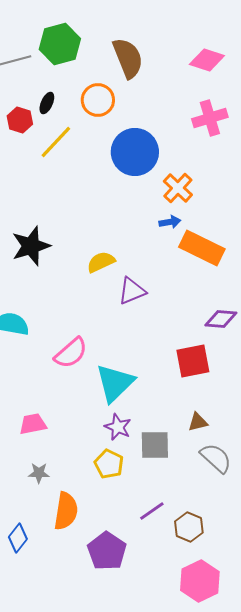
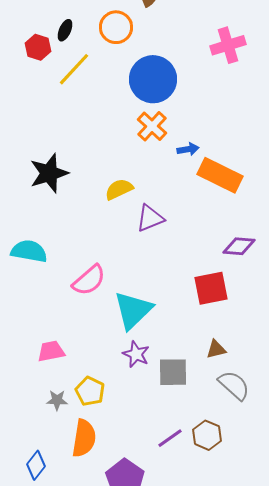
orange cross: (178, 188) -> (152, 126), moved
yellow pentagon: (109, 464) -> (90, 391), moved
brown hexagon: (189, 527) -> (207, 435), moved

